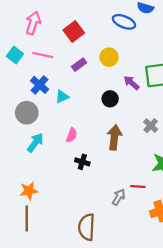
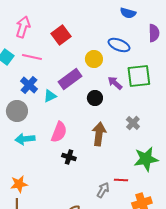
blue ellipse: (124, 22) -> (119, 45), moved
purple rectangle: (79, 65) -> (70, 79), moved, size x1.6
pink semicircle: (72, 135) -> (59, 132), size x1.5
cyan arrow: (35, 143) -> (25, 139), turned -132

